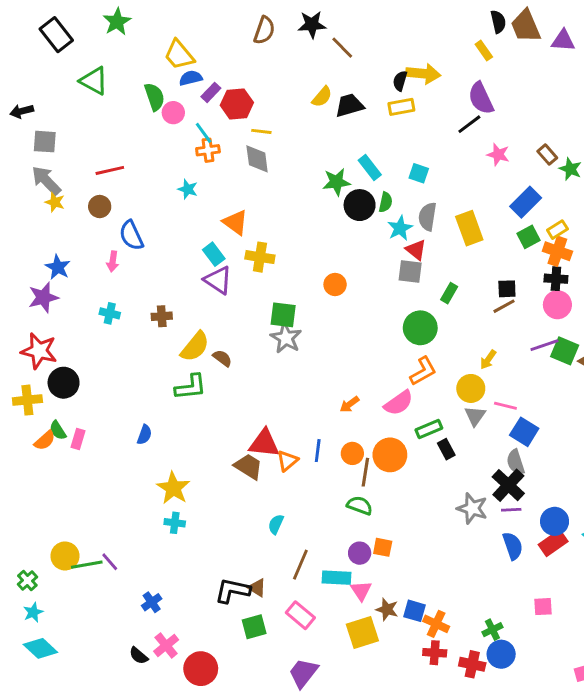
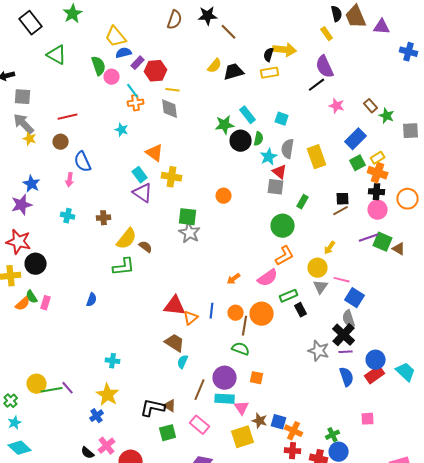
brown trapezoid: (248, 466) -> (175, 343), moved
yellow star: (173, 488) -> (108, 395), moved
purple circle: (360, 553) -> (225, 378), moved, size x1.5

